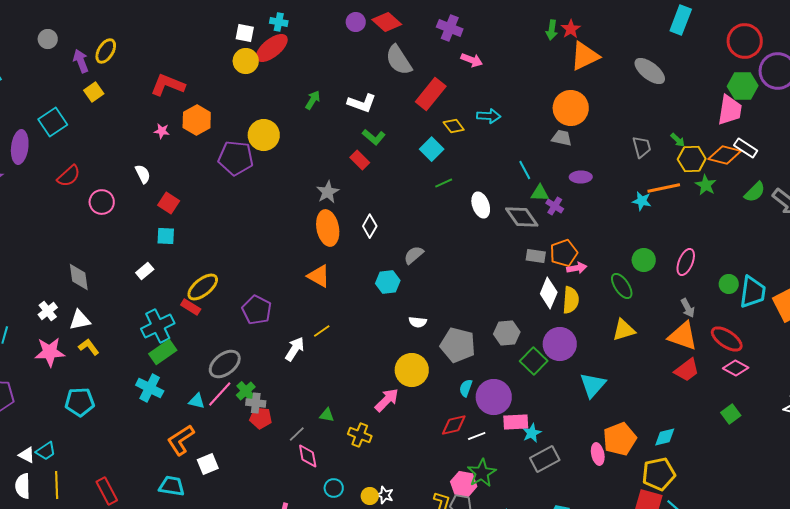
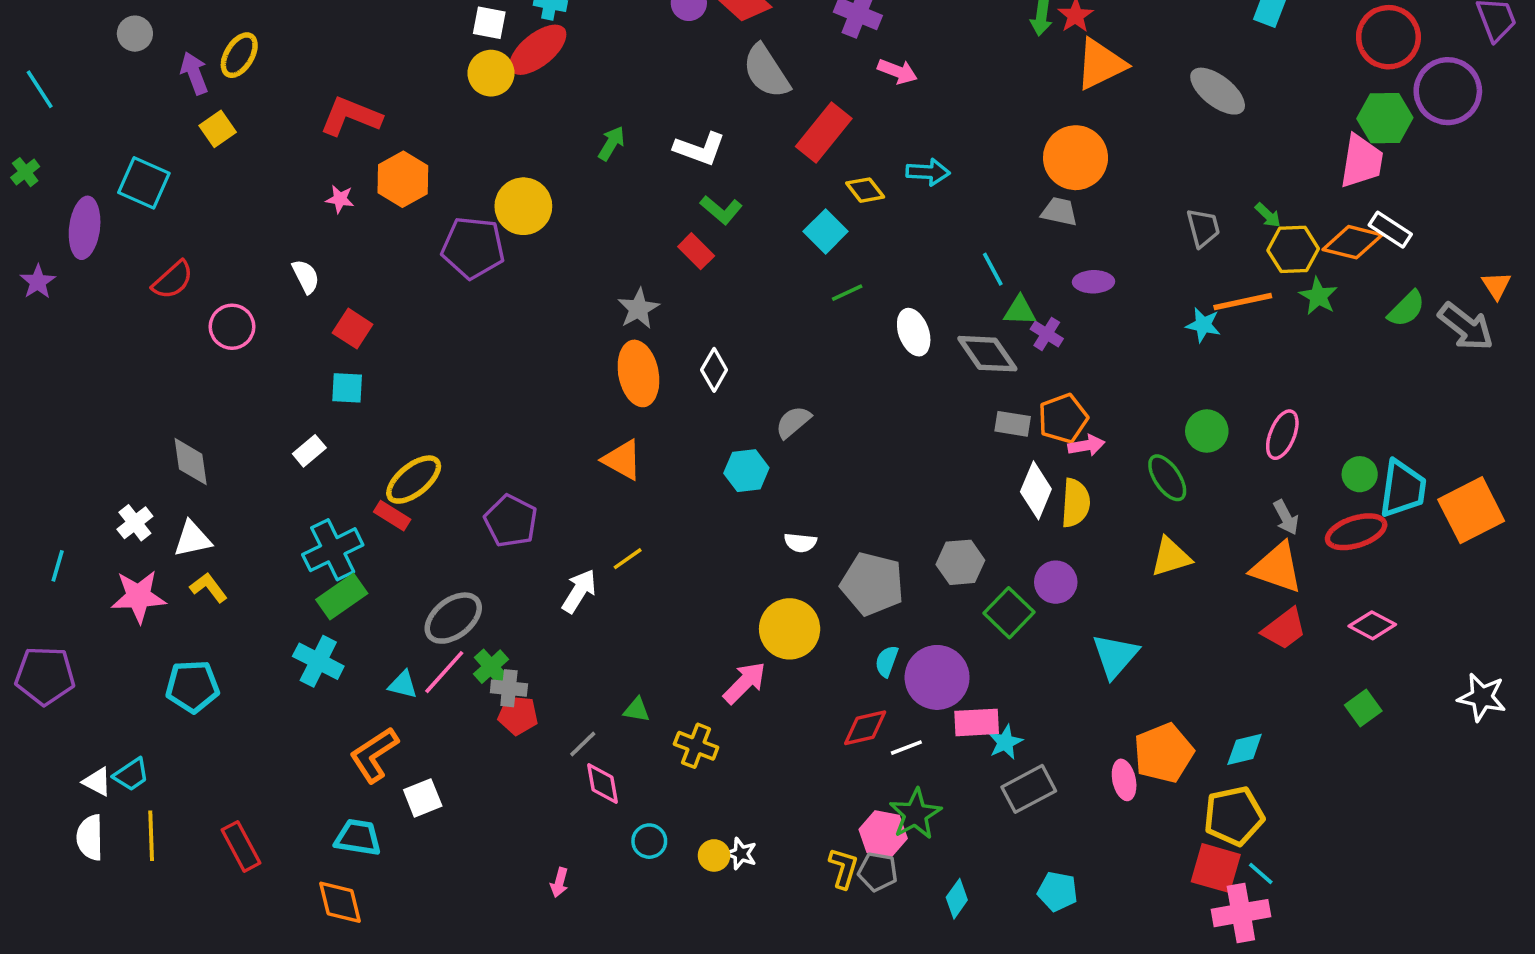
cyan square: (53, 122) -> (144, 183), turned -32
red ellipse: (727, 339) -> (1356, 532), moved, turned -52
purple circle: (560, 344) -> (1056, 582), size x0.7

